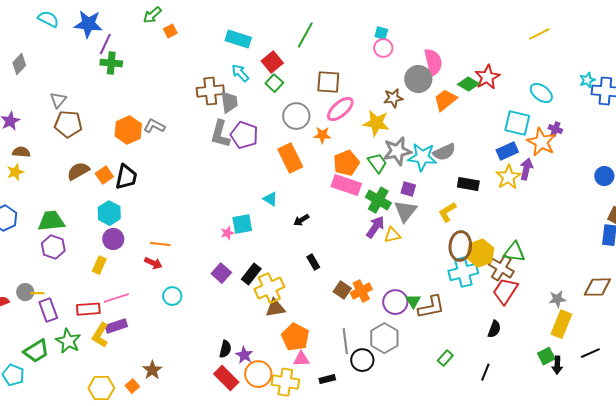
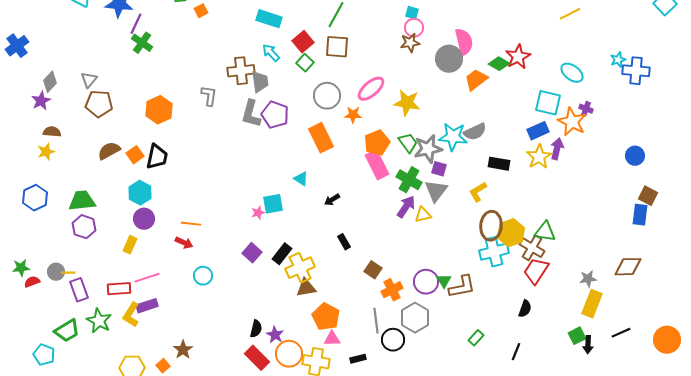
green cross: (111, 63) -> (142, 43), turned 30
gray diamond: (19, 64) -> (50, 82), moved
brown square: (328, 82) -> (337, 47), moved
brown star: (393, 98) -> (410, 43), moved
gray L-shape: (154, 126) -> (209, 96), moved, turned 70
gray star: (397, 151) -> (428, 149), moved
pink rectangle: (346, 185) -> (377, 165), turned 44
orange cross: (361, 291) -> (392, 290), moved

